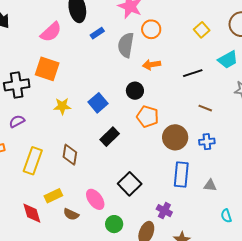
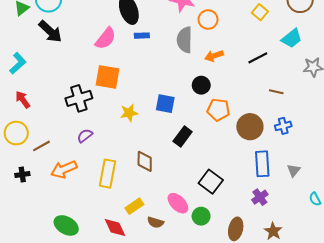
blue rectangle: (97, 33) -> (142, 36), moved, turned 40
blue square: (98, 103) -> (165, 104), turned -30
gray triangle: (210, 185) -> (294, 170), turned -48
purple cross: (164, 211) -> (260, 197), moved, turned 35
green circle: (114, 224) -> (201, 216), moved

